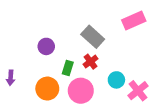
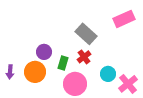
purple circle: (46, 46) -> (44, 52), moved
orange circle: (47, 89) -> (35, 72), moved

